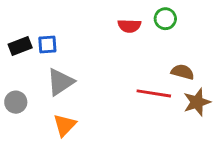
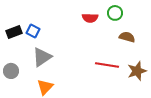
blue square: (47, 45) -> (33, 31), turned 32
brown semicircle: (183, 72) -> (127, 37), moved

